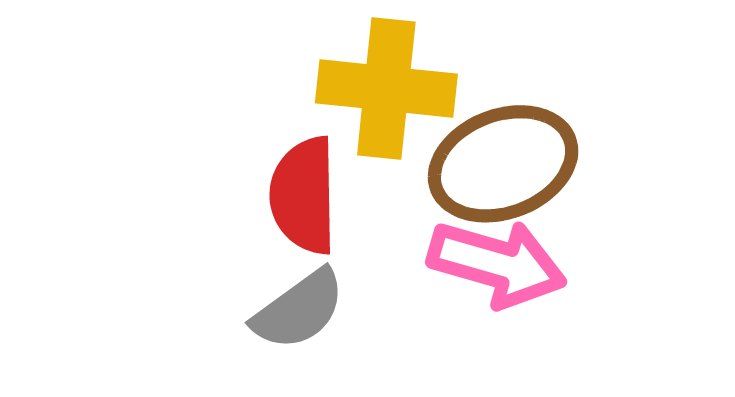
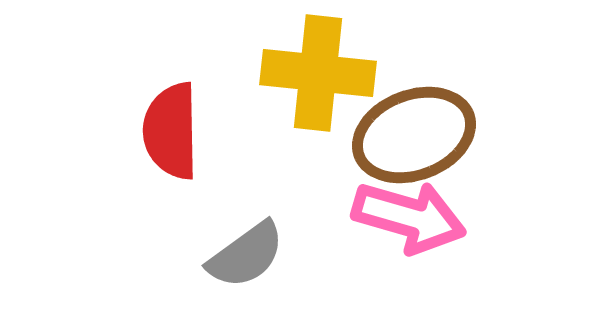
red semicircle: (304, 195) -> (171, 131), moved

